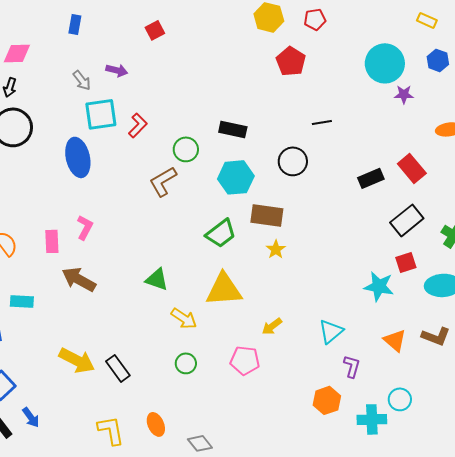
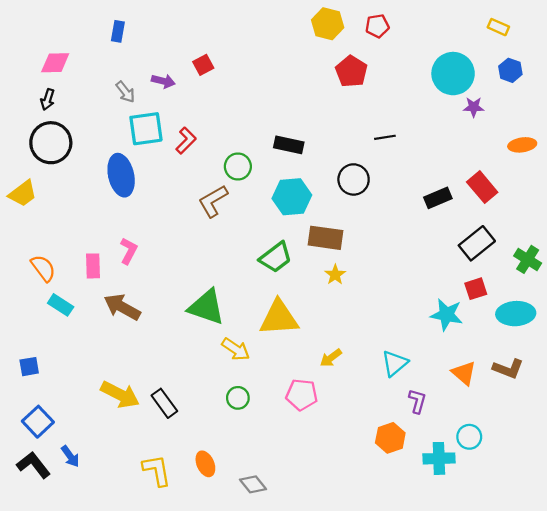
red square: (155, 30) -> (203, 65), moved
green triangle: (157, 279) -> (207, 307), size x1.5
cyan rectangle: (22, 301) -> (61, 305), moved, turned 30

